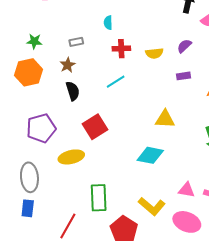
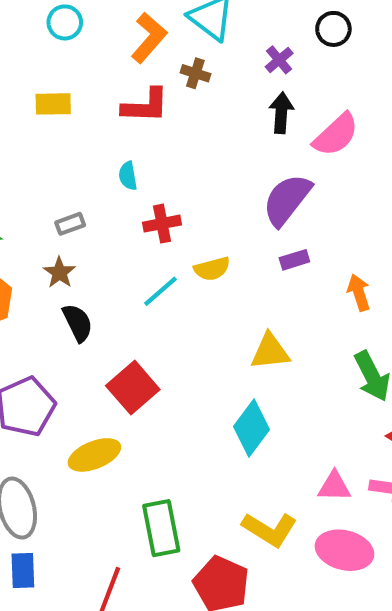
purple semicircle: (184, 46) -> (287, 200), size x1.8
yellow semicircle: (154, 53) -> (212, 269), moved
cyan diamond: (150, 155) -> (252, 428), turned -56

